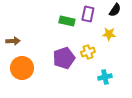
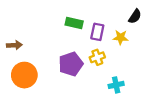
black semicircle: (115, 10) -> (135, 16), moved
purple rectangle: (88, 14) -> (97, 32), moved

